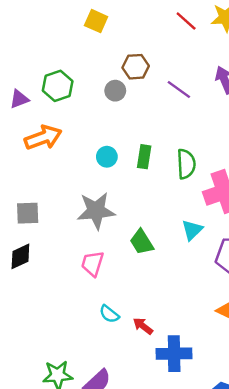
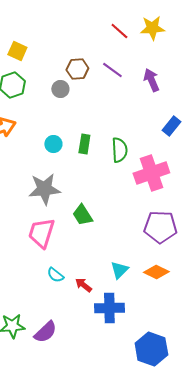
yellow square: (96, 21) -> (17, 51), moved
purple line: (179, 89) -> (112, 70), moved
cyan triangle: (192, 230) -> (119, 270), moved
pink trapezoid: (92, 264) -> (41, 233), size x1.4

